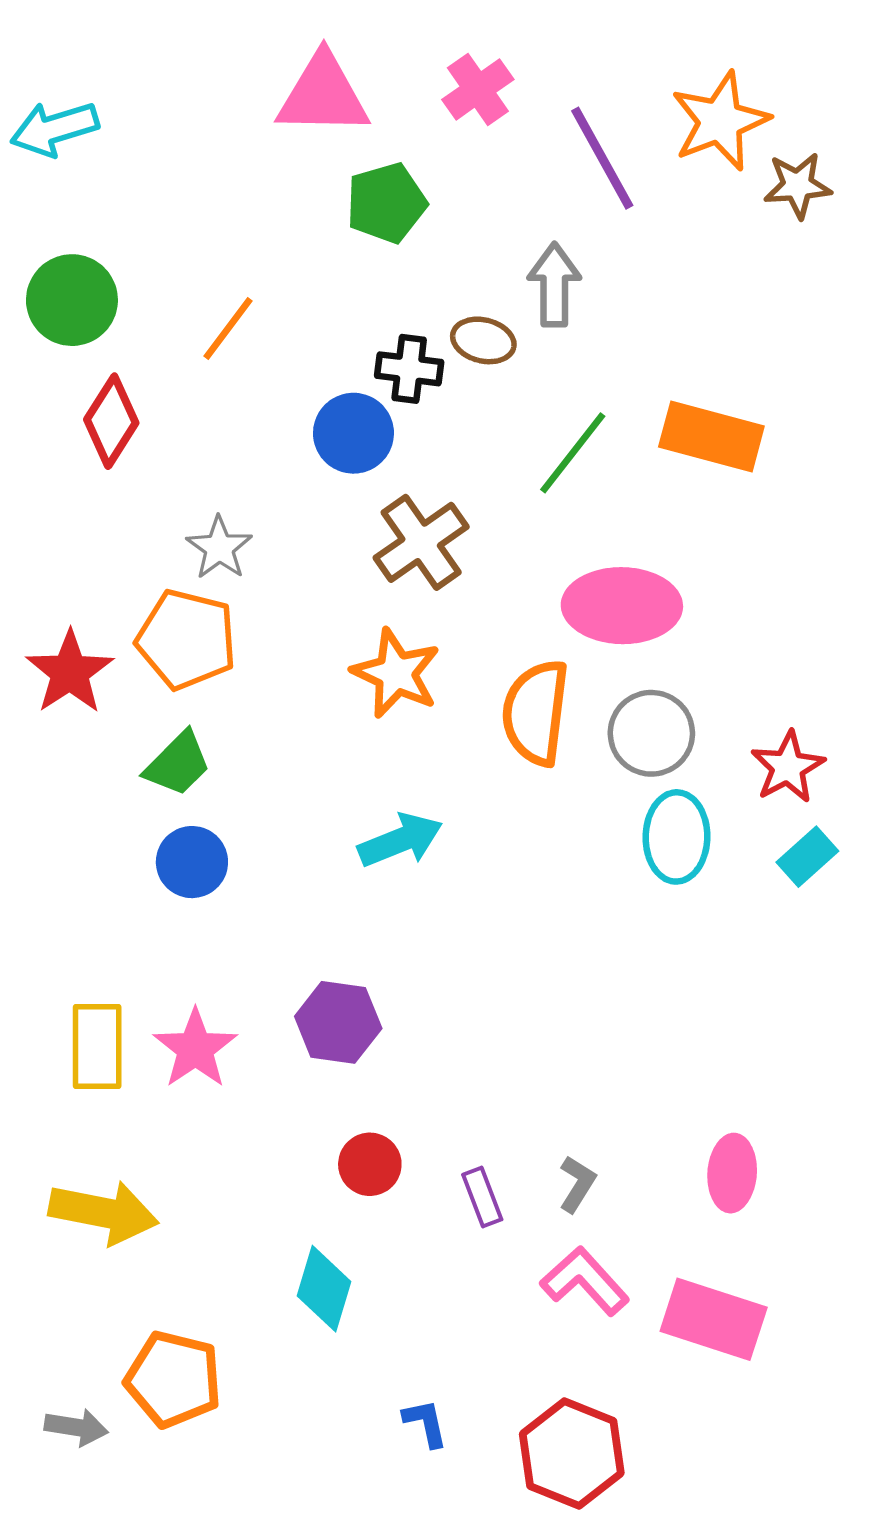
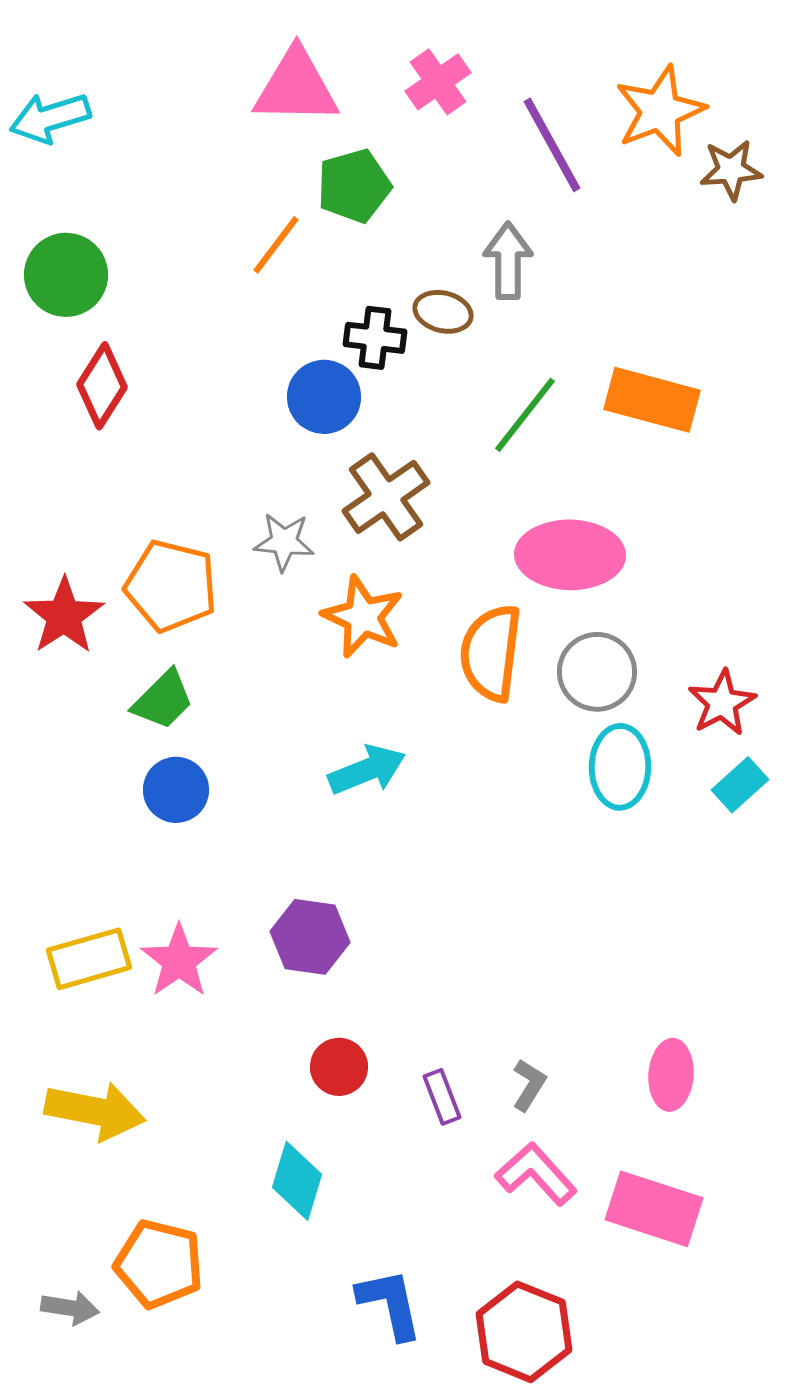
orange line: (228, 328) -> (276, 245), moved
gray star: (219, 548) -> (284, 542), moved, turned -30
yellow rectangle: (97, 1046) -> (89, 959), turned 74
blue L-shape: (425, 1423) -> (390, 1304), size x1.6

